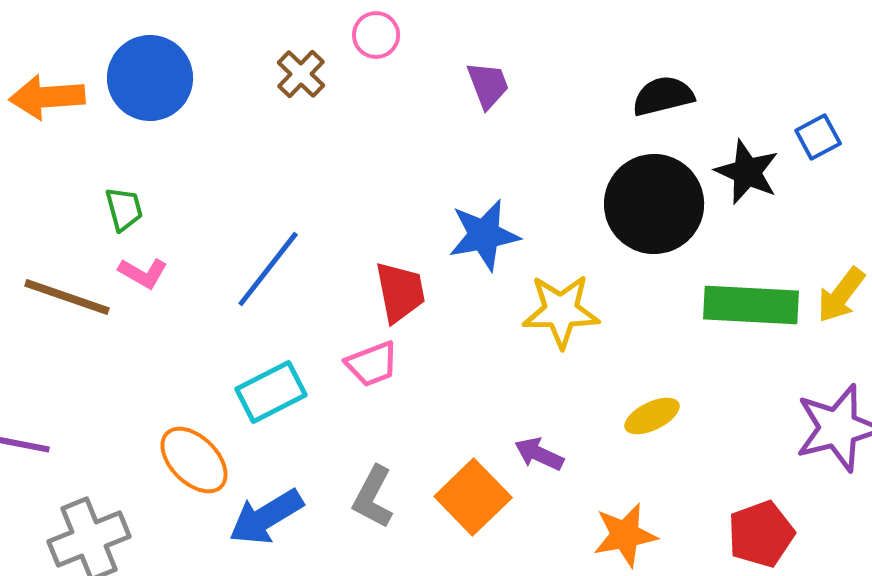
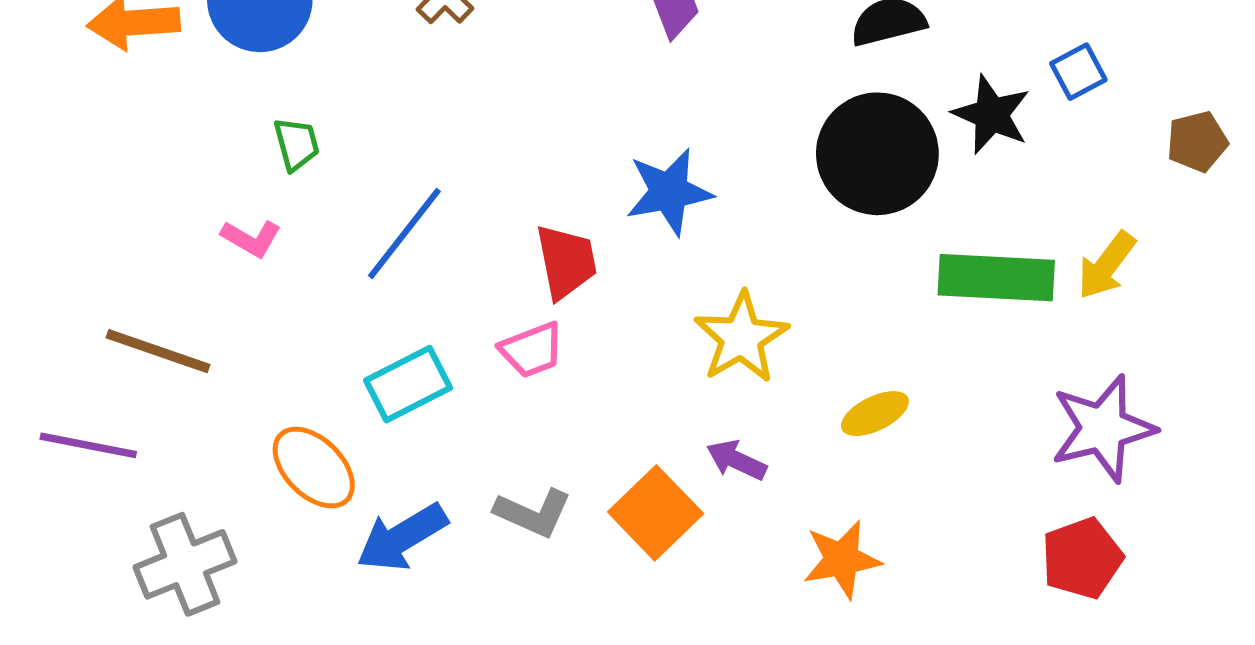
green trapezoid: (124, 209) -> (297, 144), moved
brown line: (67, 297) -> (158, 351), moved
yellow star: (561, 311) -> (741, 338), moved, turned -30
gray L-shape: (373, 497) -> (533, 513), turned -94
red pentagon: (761, 534) -> (1082, 558), moved

